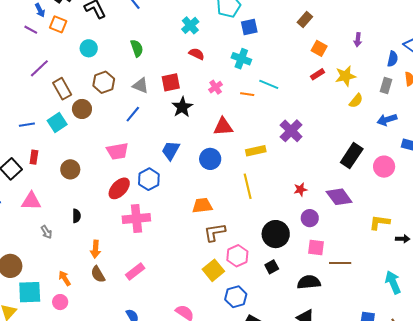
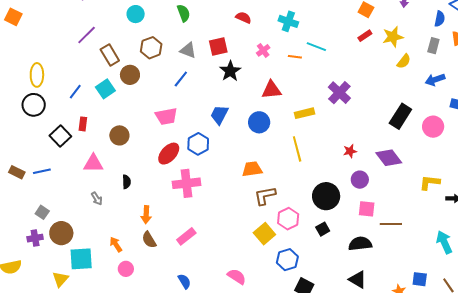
blue line: (27, 125) -> (75, 92), turned -42
pink triangle: (31, 201) -> (93, 163), moved
pink circle: (60, 302) -> (126, 269), moved

